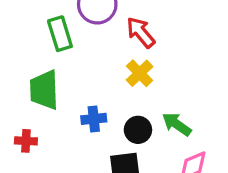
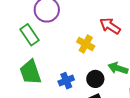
red arrow: (141, 32) -> (110, 26), moved

